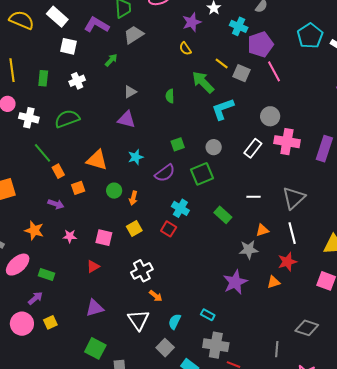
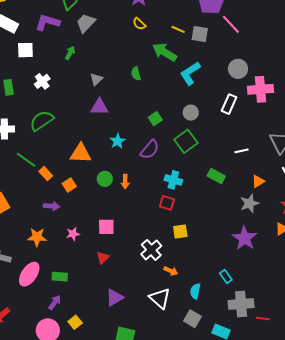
yellow square: (134, 228) -> (180, 231), moved, turned 35
cyan rectangle: (208, 315) -> (226, 277), turned 40

